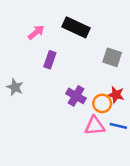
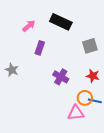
gray square: (112, 57) -> (90, 46), turned -35
orange circle: (102, 103) -> (85, 98), moved
pink triangle: (95, 126) -> (76, 113), moved

